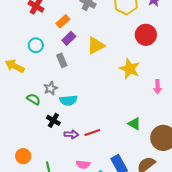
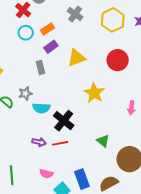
red circle: (146, 35) -> (118, 60), moved
cyan circle: (36, 45) -> (26, 33), moved
yellow star: (130, 69) -> (94, 93), moved
black cross: (53, 120) -> (64, 121), moved, size x1.5

